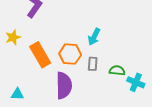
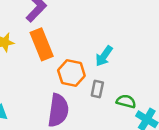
orange rectangle: (40, 55) -> (42, 44), moved

